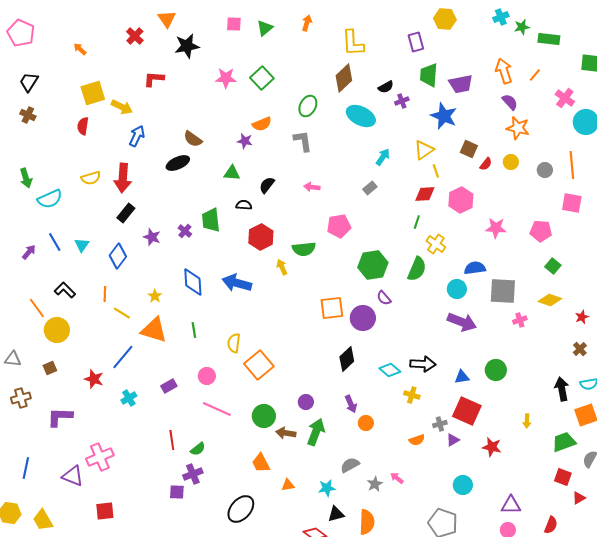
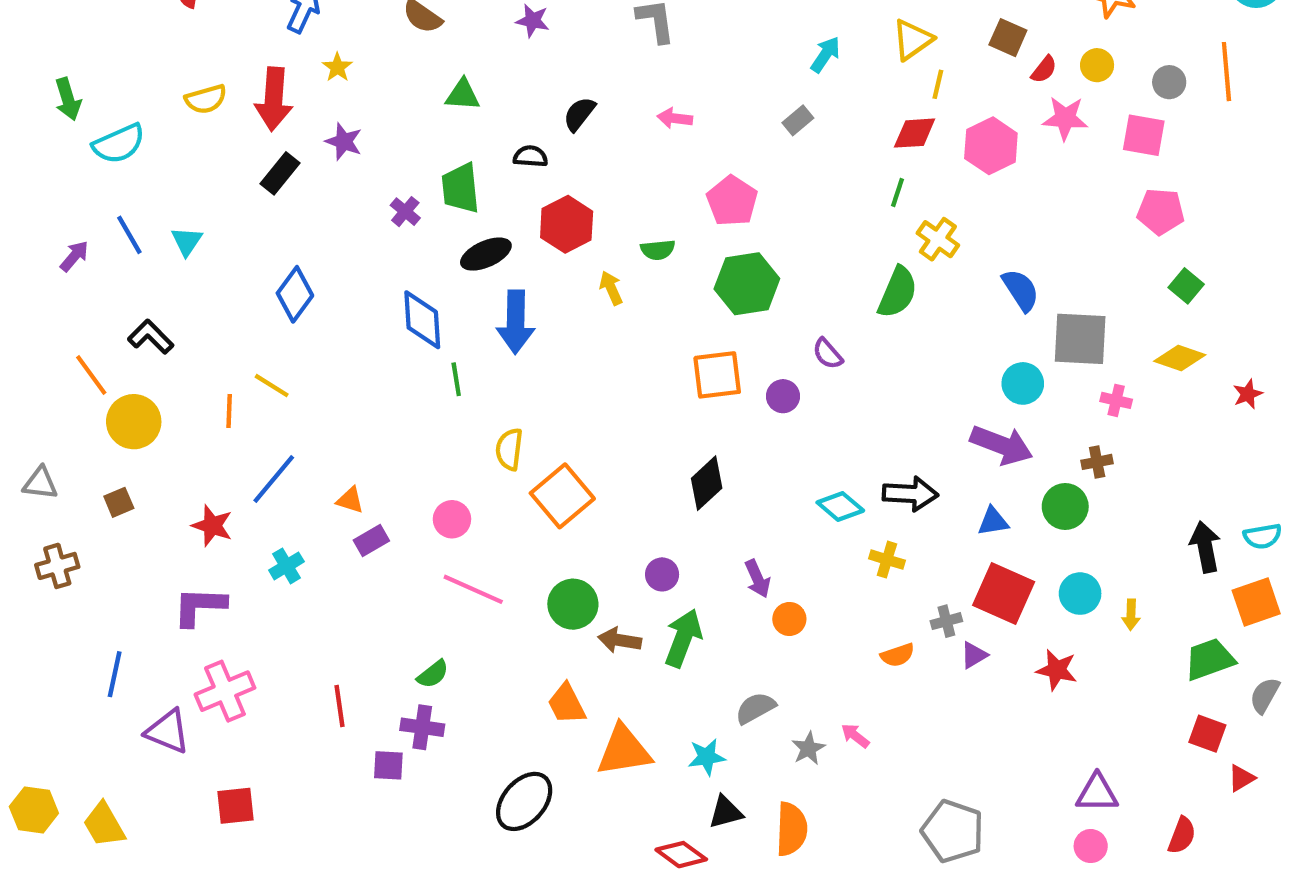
black ellipse: (178, 163) -> (486, 254), moved
yellow line: (436, 171) -> (938, 84), turned 32
green triangle: (232, 173) -> (463, 95), moved
pink square: (572, 203) -> (1144, 135), moved
pink pentagon: (339, 226) -> (732, 201), turned -30
pink star: (496, 228) -> (1065, 118), moved
purple star: (152, 237) -> (344, 142), moved
green semicircle: (304, 249) -> (658, 250), size x0.7
blue diamond: (118, 256) -> (295, 294), moved
green hexagon: (373, 265) -> (747, 284), moved
blue semicircle: (475, 268) -> (1021, 290), turned 65
blue arrow: (237, 283) -> (516, 322), turned -104
cyan circle: (457, 289) -> (1023, 383), moved
orange line: (105, 294) -> (229, 411), moved
yellow star: (155, 296) -> (337, 67), moved
purple circle: (363, 318) -> (783, 396), size x0.6
pink cross: (520, 320) -> (1116, 400), turned 32
purple arrow: (462, 322) -> (1002, 445), moved
orange triangle: (154, 330) -> (350, 500), moved, size x0.5
green line: (194, 330) -> (456, 379), moved
brown cross: (580, 349) -> (1097, 462), moved, turned 32
black diamond: (347, 359) -> (707, 483), moved
purple L-shape: (60, 417) -> (199, 606), moved
red line: (172, 440) -> (340, 706), moved
blue line: (26, 468) -> (115, 674), moved
purple cross: (193, 474) -> (422, 727), turned 30
orange triangle: (288, 485) -> (624, 751), size x2.0
cyan circle: (463, 485) -> (1080, 594), moved

